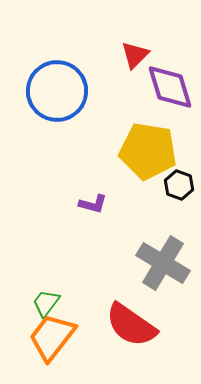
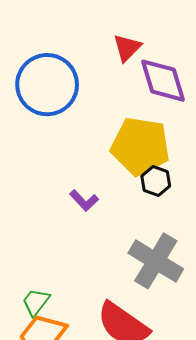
black hexagon: (179, 185) -> (156, 181), moved
purple L-shape: (93, 204) -> (84, 200), turned 32

